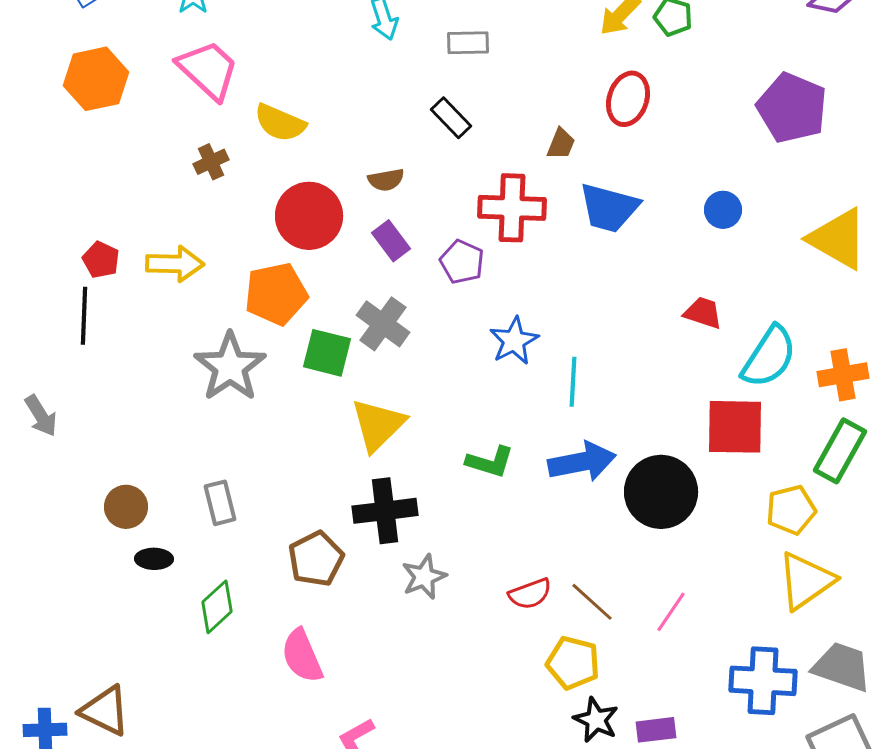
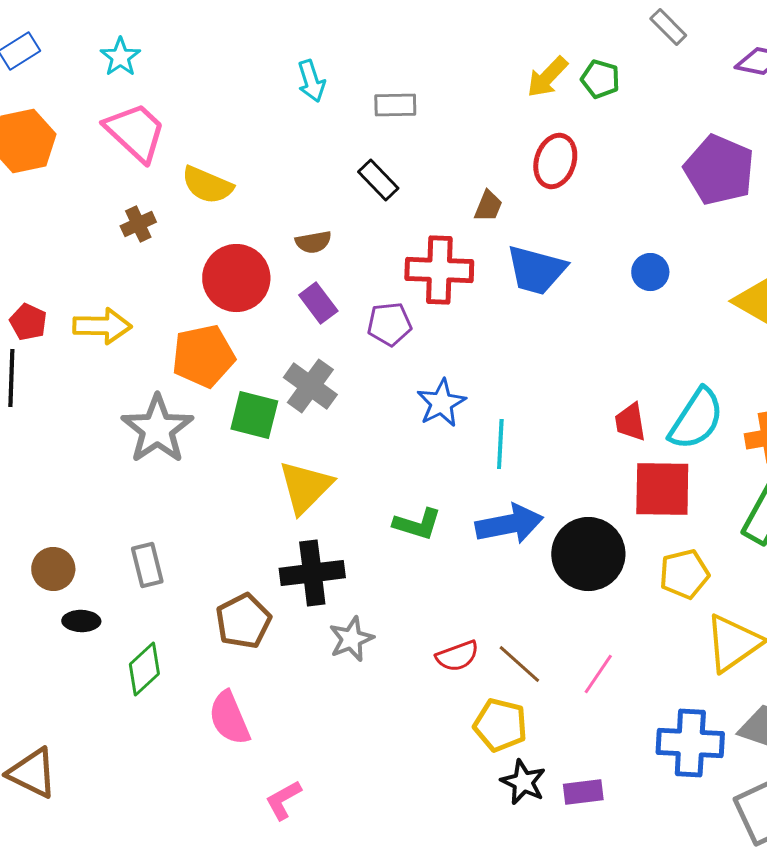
purple pentagon: (462, 262) -> (389, 324), turned -30
red trapezoid: (703, 313) -> (630, 422), moved, turned -117
yellow pentagon: (791, 510) -> (684, 574), moved

